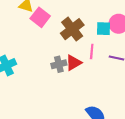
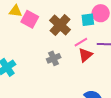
pink line: (92, 52) -> (81, 42), turned 64
red triangle: (74, 63) -> (85, 55), moved

